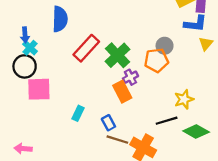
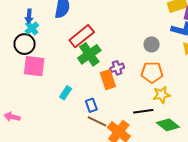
green cross: (117, 55) -> (89, 54), moved
orange pentagon: (156, 60) -> (152, 72), moved

